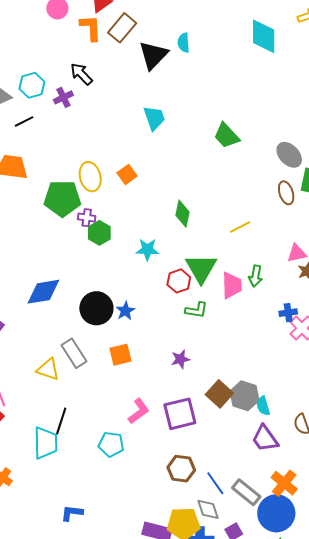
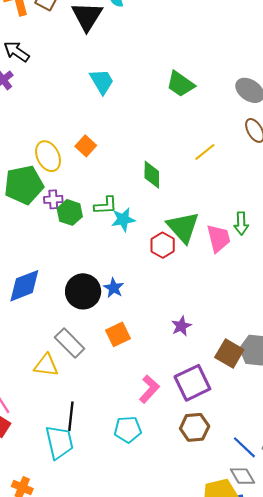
yellow line: (240, 227) -> (205, 152), moved
green L-shape: (196, 310) -> (106, 205), moved
brown hexagon: (181, 469) -> (195, 427), moved

